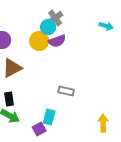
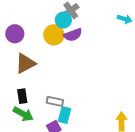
gray rectangle: (66, 91) -> (55, 101), moved

